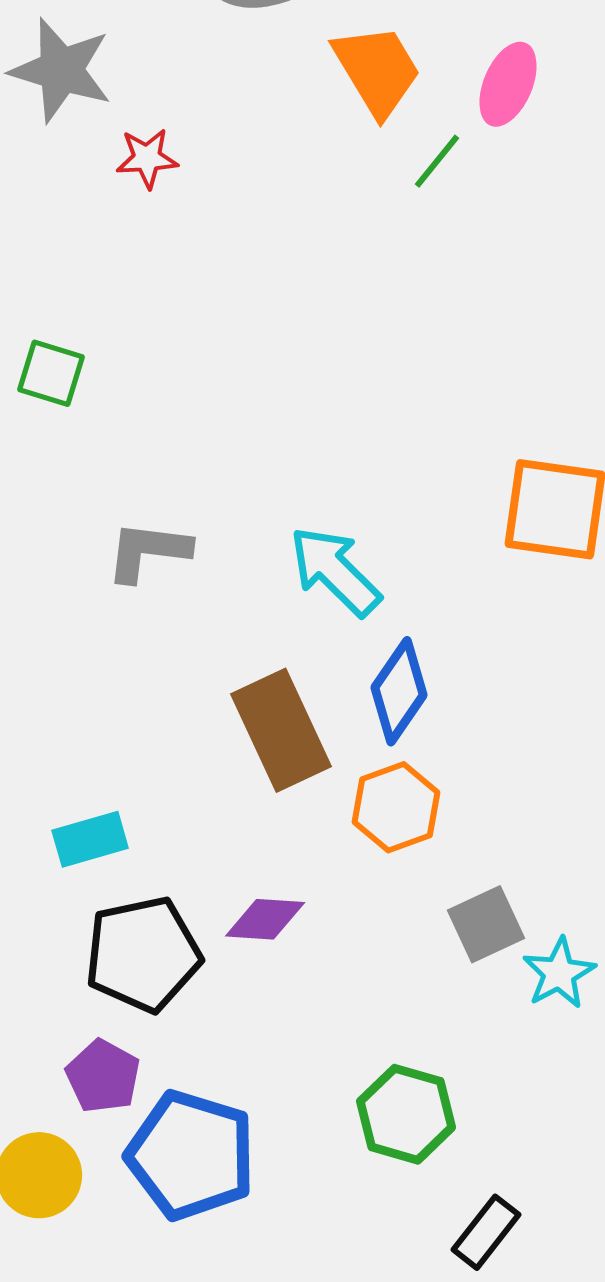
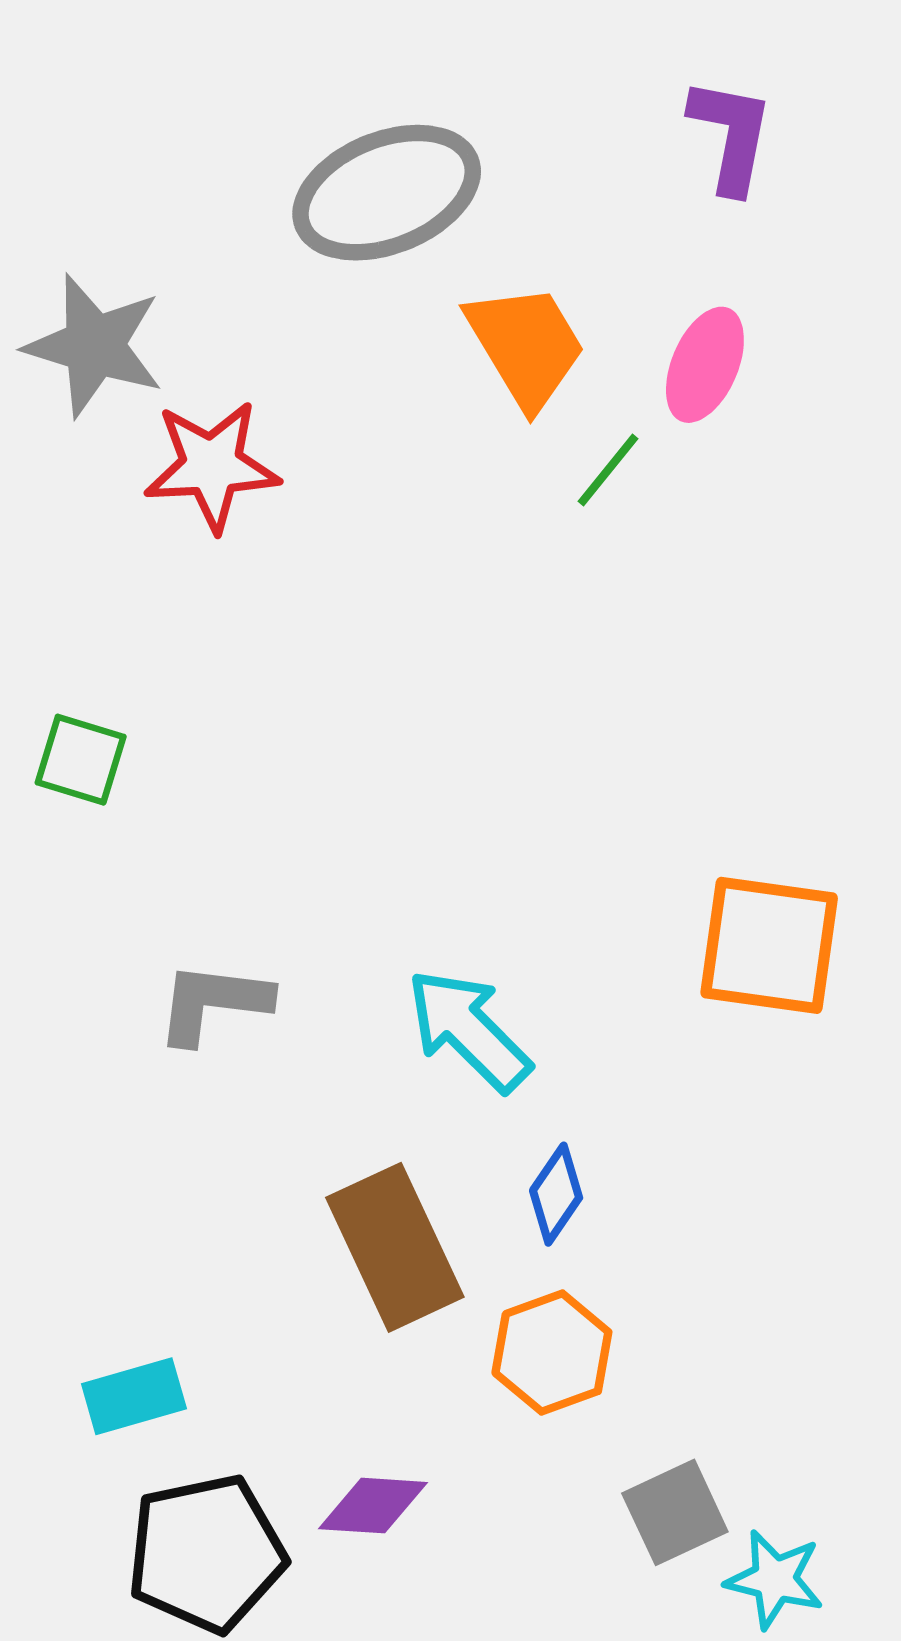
red star: (147, 158) -> (212, 466), size x1.6
blue diamond: (399, 691) -> (556, 1194), size x0.7
cyan star: (559, 973) -> (775, 1579), turned -30

